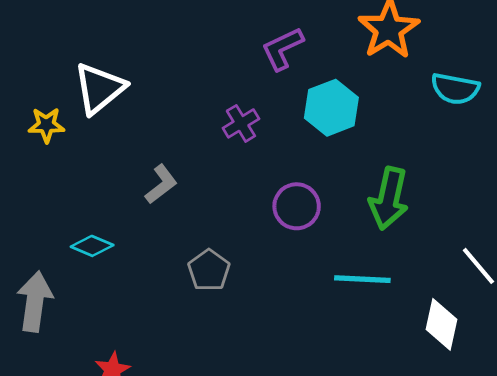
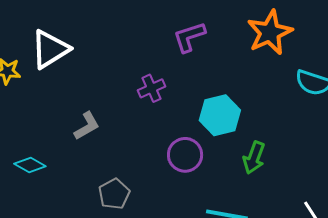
cyan hexagon: (331, 108) -> (220, 115), moved
green arrow: (389, 198) -> (254, 158), size x0.7

